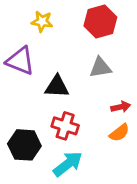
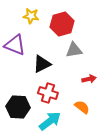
red hexagon: (100, 21) -> (62, 24), moved
black triangle: (57, 87) -> (42, 64), turned -30
orange semicircle: (119, 133) -> (82, 107), moved, turned -105

